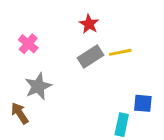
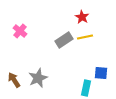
red star: (89, 24) -> (82, 17), moved
gray star: (38, 86) -> (38, 78), moved

